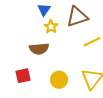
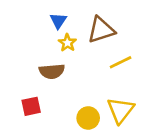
yellow circle: (59, 80) -> (88, 118), moved

